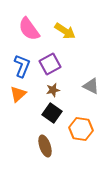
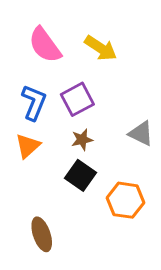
brown ellipse: (45, 146) -> (42, 234), moved

